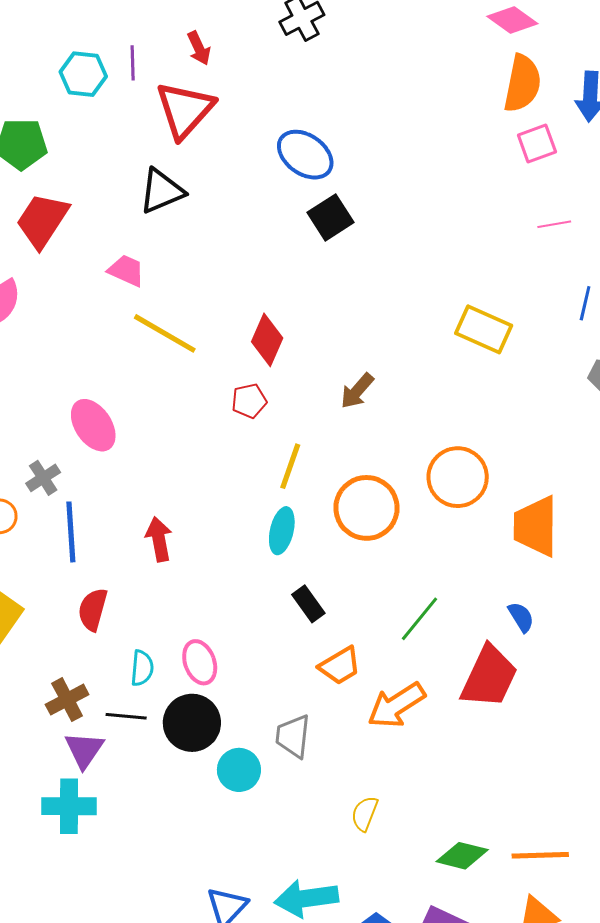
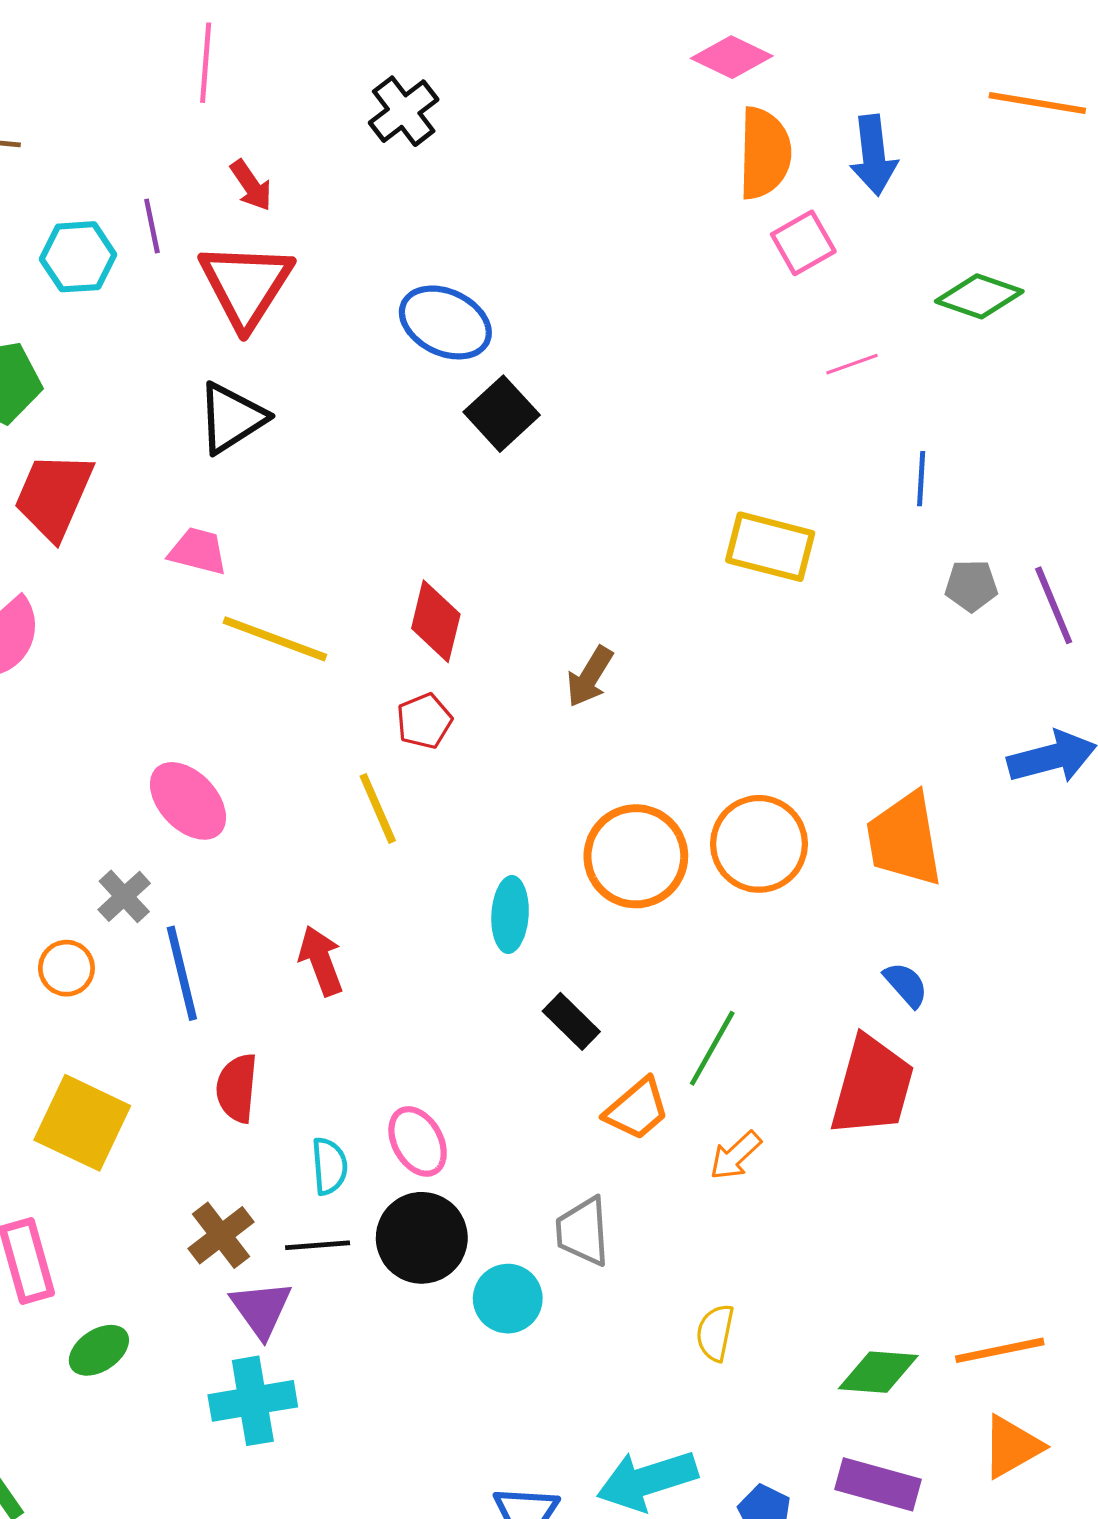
yellow line: (290, 466) -> (378, 808), moved, turned -33
orange circle: (458, 477) -> (759, 844), moved
green line: (419, 619) -> (712, 1048), moved
orange arrow: (396, 705) -> (735, 1156), size x0.6

